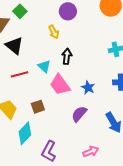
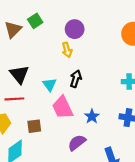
purple circle: (68, 11) -> (75, 29), moved
black triangle: (14, 46) -> (19, 74), moved
red line: (19, 74) -> (14, 99), moved

